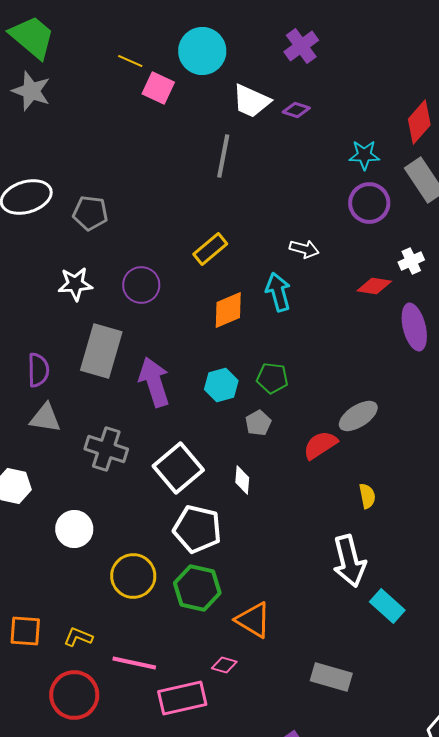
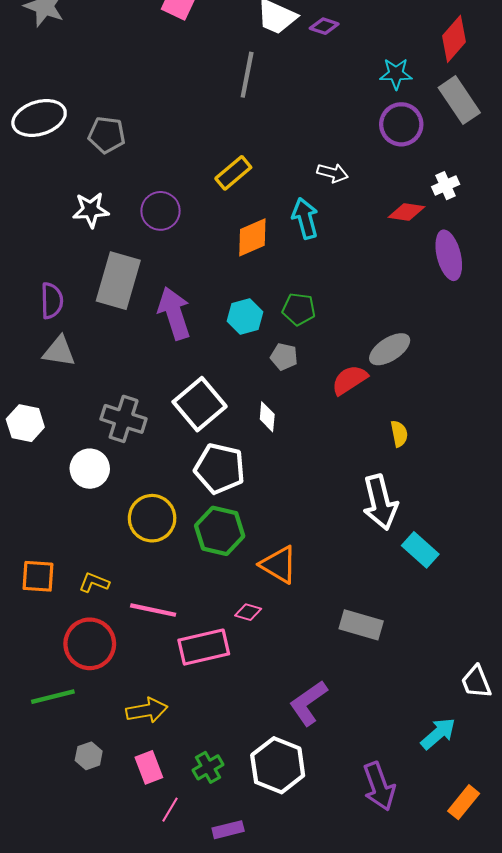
gray pentagon: (258, 423) -> (284, 357), turned -30
gray cross: (106, 449) -> (124, 419), moved

